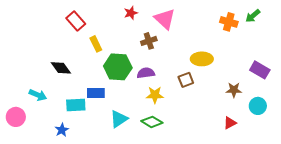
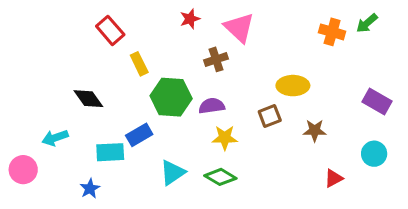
brown star: (234, 90) -> (315, 130), moved
blue rectangle: (96, 93) -> (139, 135), turned -30
cyan arrow: (38, 95) -> (55, 138), turned 138

